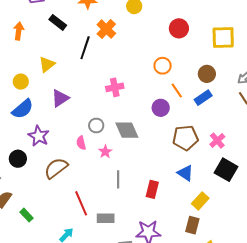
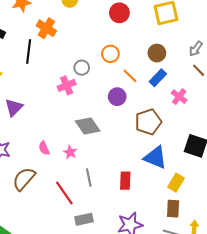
gray circle: (96, 125) -> (82, 68), moved
pink cross: (217, 141) -> (179, 97), moved
blue triangle: (185, 173) -> (155, 157), size x1.4
red line: (81, 203) -> (64, 193), moved

